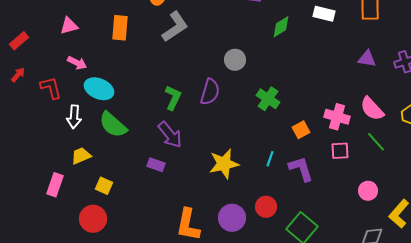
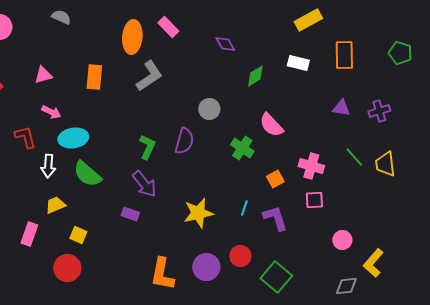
cyan ellipse: (99, 89) -> (73, 138), turned -32
pink semicircle: (372, 109) -> (271, 125), moved
green line: (376, 142) -> (354, 157), moved

